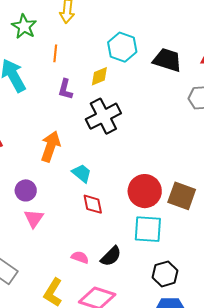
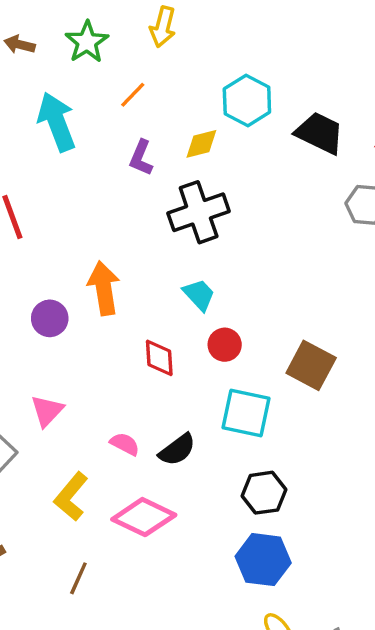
orange line: (55, 53) -> (133, 95), turned 30
orange arrow: (51, 146) -> (104, 288), moved, turned -36
cyan trapezoid: (82, 173) -> (199, 295), moved
red circle: (145, 191) -> (225, 345), moved, size x0.6
pink triangle: (34, 218) -> (47, 411), moved

